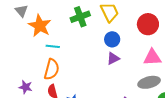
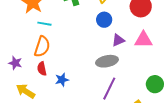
purple triangle: (113, 58) -> (118, 40), moved
gray ellipse: (149, 82) -> (107, 61), moved

